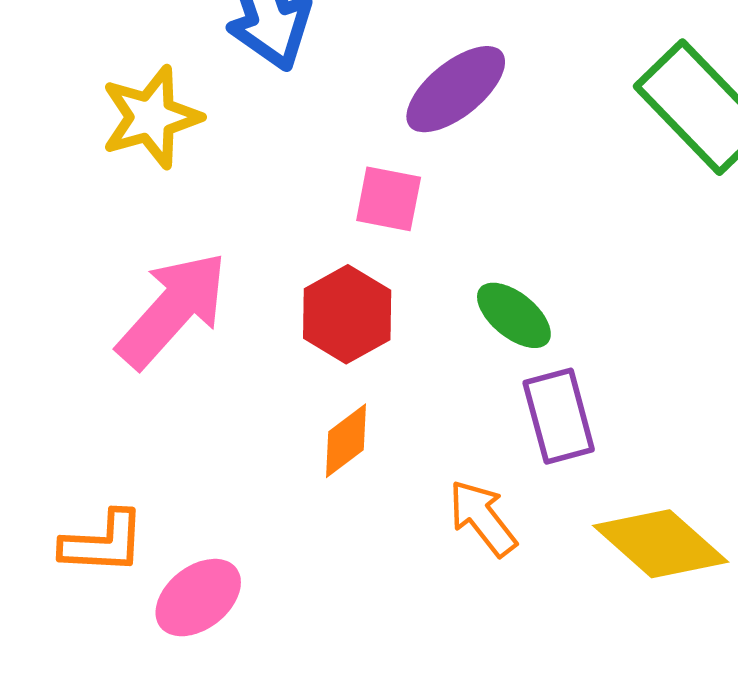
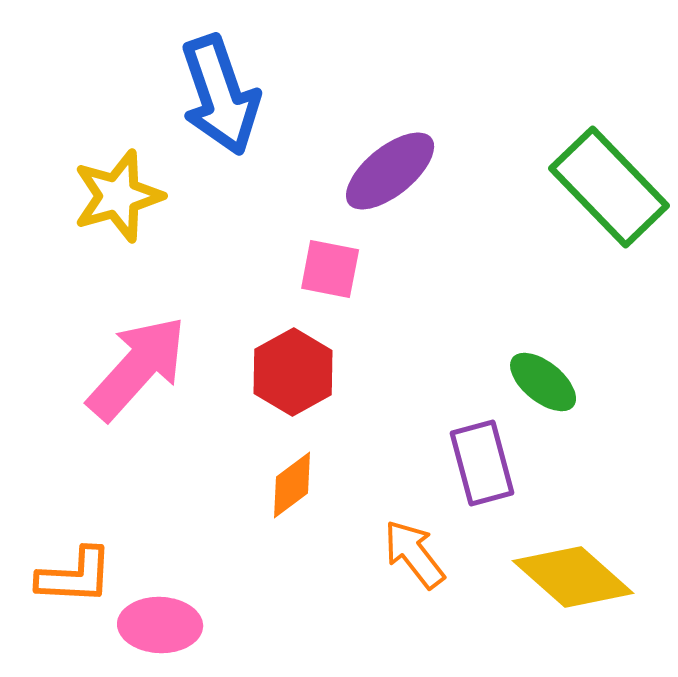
green ellipse: (514, 315) -> (543, 382), moved
pink ellipse: (198, 598) -> (160, 625), turned 40

